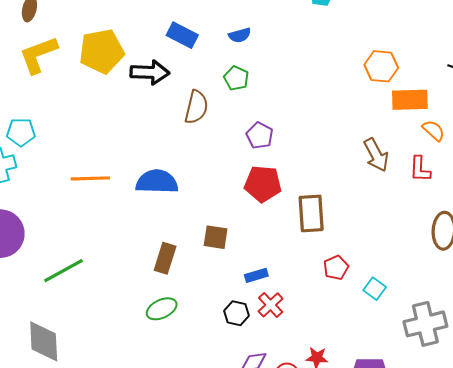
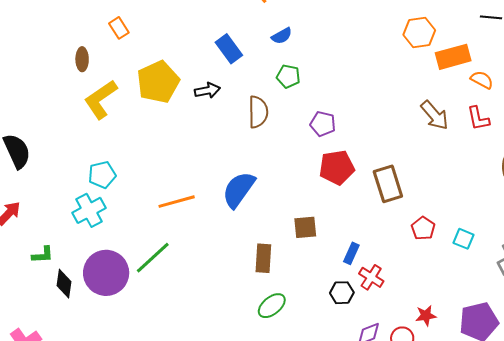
blue rectangle: (182, 35) -> (229, 49), turned 40
black arrow: (150, 72) -> (207, 90), size x0.7
blue semicircle: (157, 182) -> (239, 190), turned -42
green line: (63, 271) -> (153, 258), moved
blue rectangle: (256, 275) -> (351, 253), turned -35

